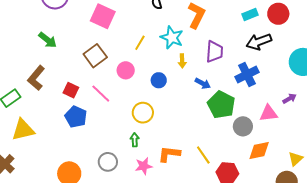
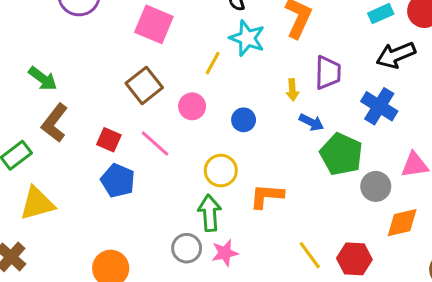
cyan star: (172, 37) -> (247, 38), moved
green arrow: (48, 40) -> (43, 79), moved
yellow arrow: (182, 61) -> (292, 90), moved
blue cross: (247, 75) -> (379, 106), turned -30
green arrow: (135, 140) -> (210, 213), size x1.6
orange L-shape: (169, 154) -> (267, 196), moved
yellow line: (203, 155) -> (310, 255), moved
gray circle: (108, 162) -> (187, 248), moved

